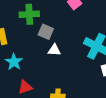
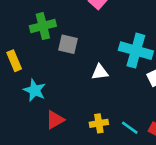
white triangle: (54, 50) -> (100, 72), moved

